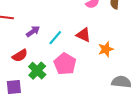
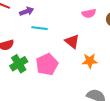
purple arrow: (33, 31) -> (27, 11), moved
cyan line: (55, 38) -> (40, 28), moved, turned 42

